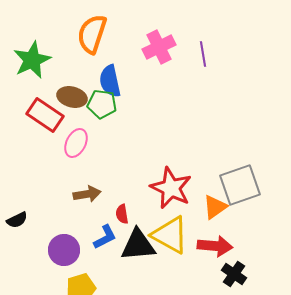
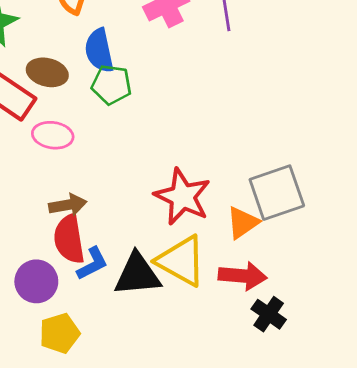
green pentagon: (102, 104) -> (111, 85), moved
pink ellipse: (76, 143) -> (53, 135), turned 72
red semicircle: (122, 214) -> (69, 239), moved, size x1.8

